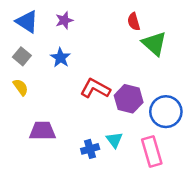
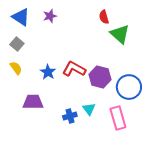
blue star: (60, 58) -> (48, 72), moved

